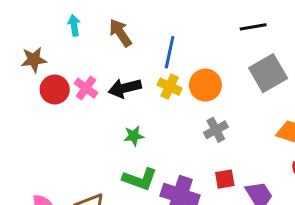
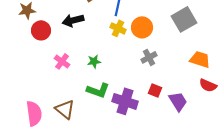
pink cross: (86, 88) -> (62, 61), moved
black arrow: (125, 88) -> (73, 20), moved
red square: (225, 179) -> (155, 90), turned 32

